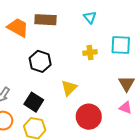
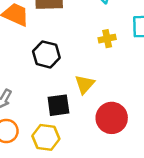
black square: (34, 102) -> (58, 105), moved, turned -36

